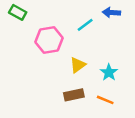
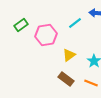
green rectangle: (18, 12) -> (21, 25), moved, turned -64
brown rectangle: (74, 95) -> (66, 79), turned 49

